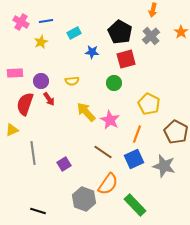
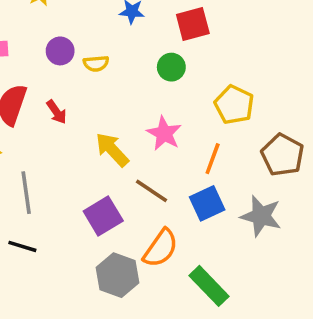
purple circle: (41, 81) -> (60, 51), moved
red arrow: (49, 99) -> (57, 112), moved
yellow arrow: (86, 112) -> (112, 150), moved
purple square: (64, 164) -> (103, 216), moved, size x1.5
black line: (38, 211) -> (22, 246), moved

